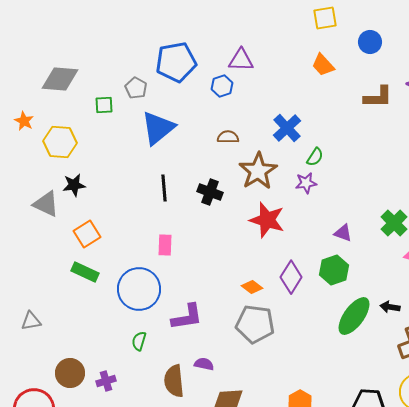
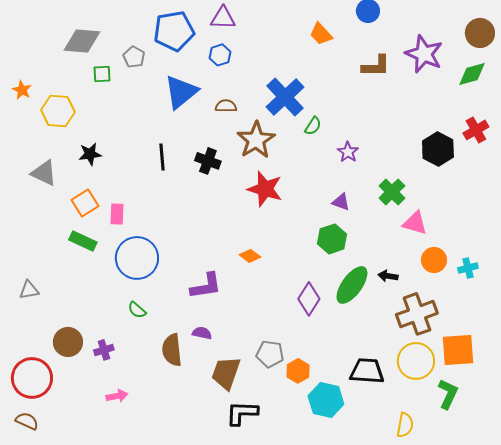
purple triangle: (241, 60) -> (223, 18), moved
gray diamond: (60, 79) -> (82, 41), moved
blue triangle: (158, 128) -> (181, 92), moved
blue cross: (287, 128) -> (285, 97), size x1.4
purple star: (306, 183) -> (348, 152), moved, turned -30
black star: (74, 185) -> (90, 154), moved
pink rectangle: (165, 245) -> (117, 214), moved
purple diamond: (291, 277) -> (309, 299), moved
purple L-shape: (187, 317) -> (206, 286), moved
gray pentagon: (255, 324) -> (270, 354), moved, size x0.7
green semicircle: (139, 341) -> (137, 310), turned -66

